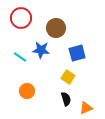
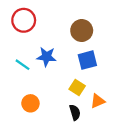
brown circle: (56, 28) -> (82, 31), moved
orange triangle: (86, 108) -> (98, 101), moved

